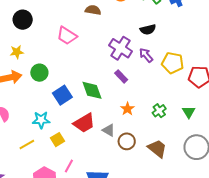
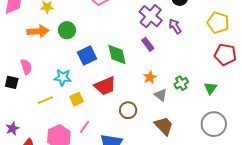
yellow pentagon: (173, 63) -> (218, 23), moved
gray triangle: (109, 130) -> (161, 95), moved
brown circle: (127, 141) -> (128, 110), moved
brown trapezoid: (157, 149) -> (164, 126), moved

